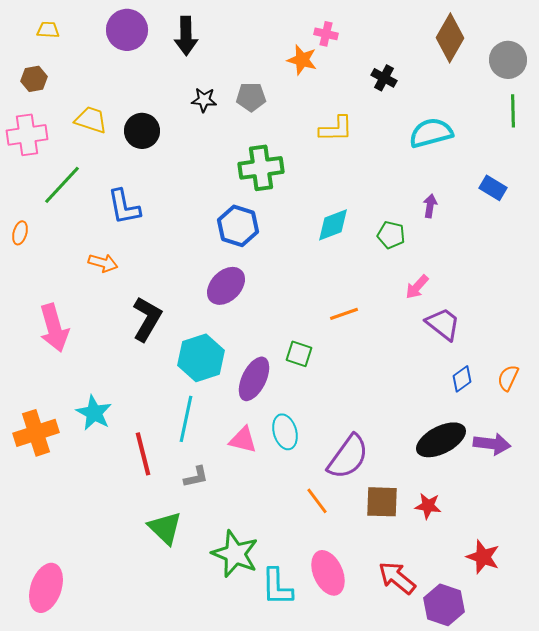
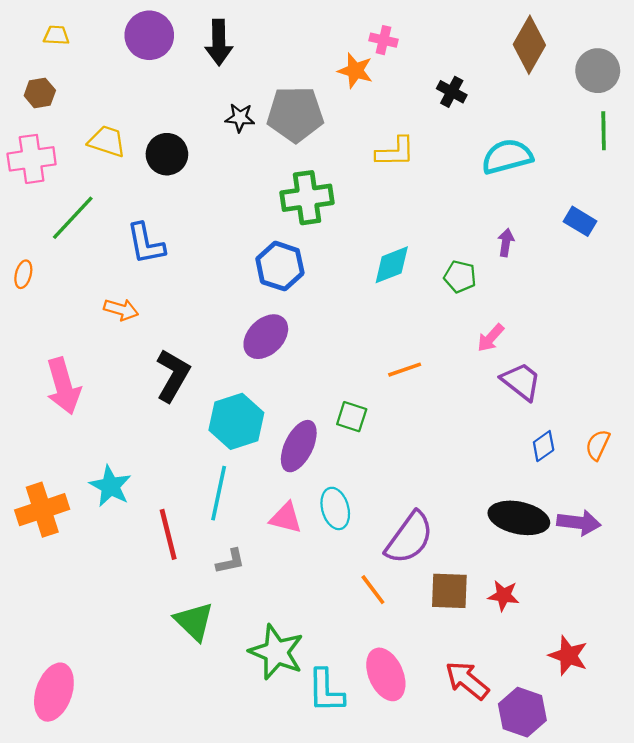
gray pentagon: (251, 97) -> (295, 114), size x1.6
black ellipse: (441, 440) -> (519, 518), turned 39

